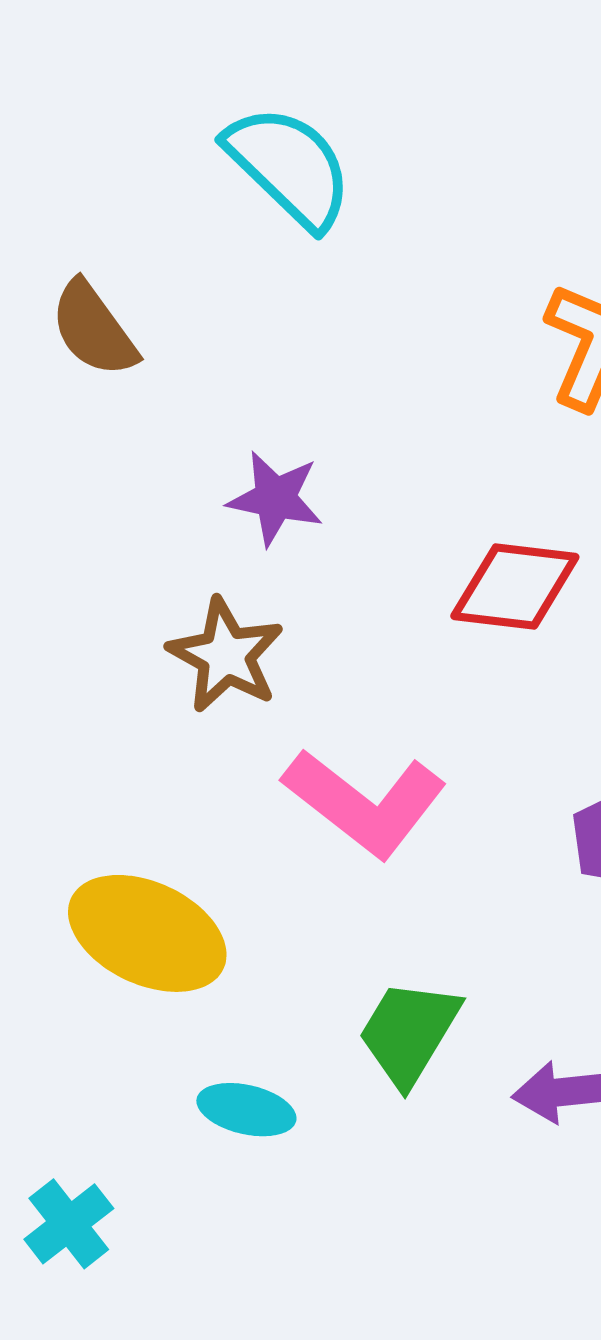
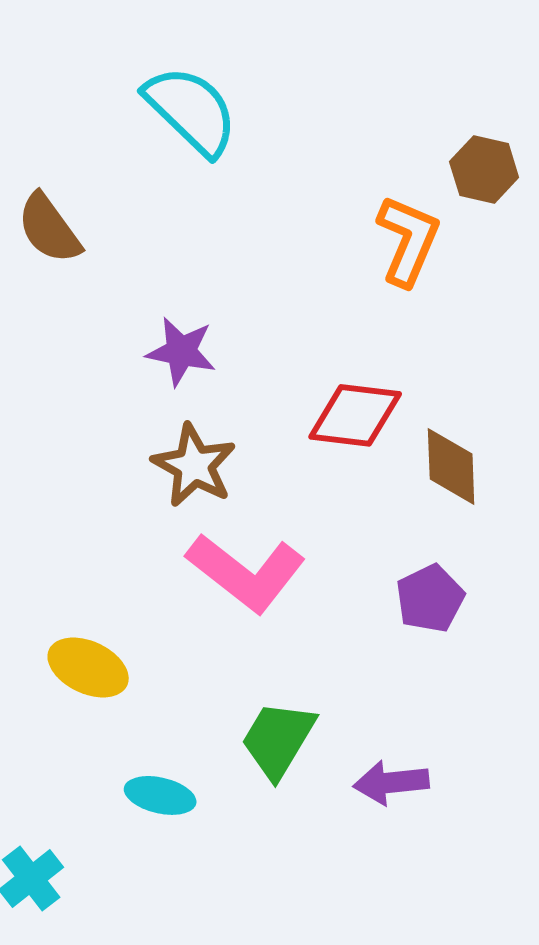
brown star: (226, 655) -> (194, 465), moved
yellow ellipse: (147, 933) -> (88, 667), size x0.7

